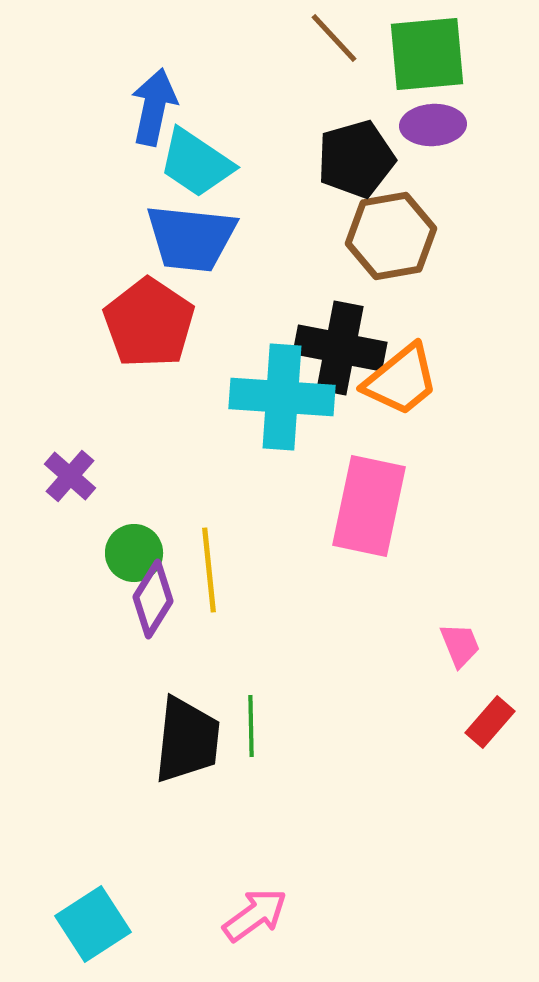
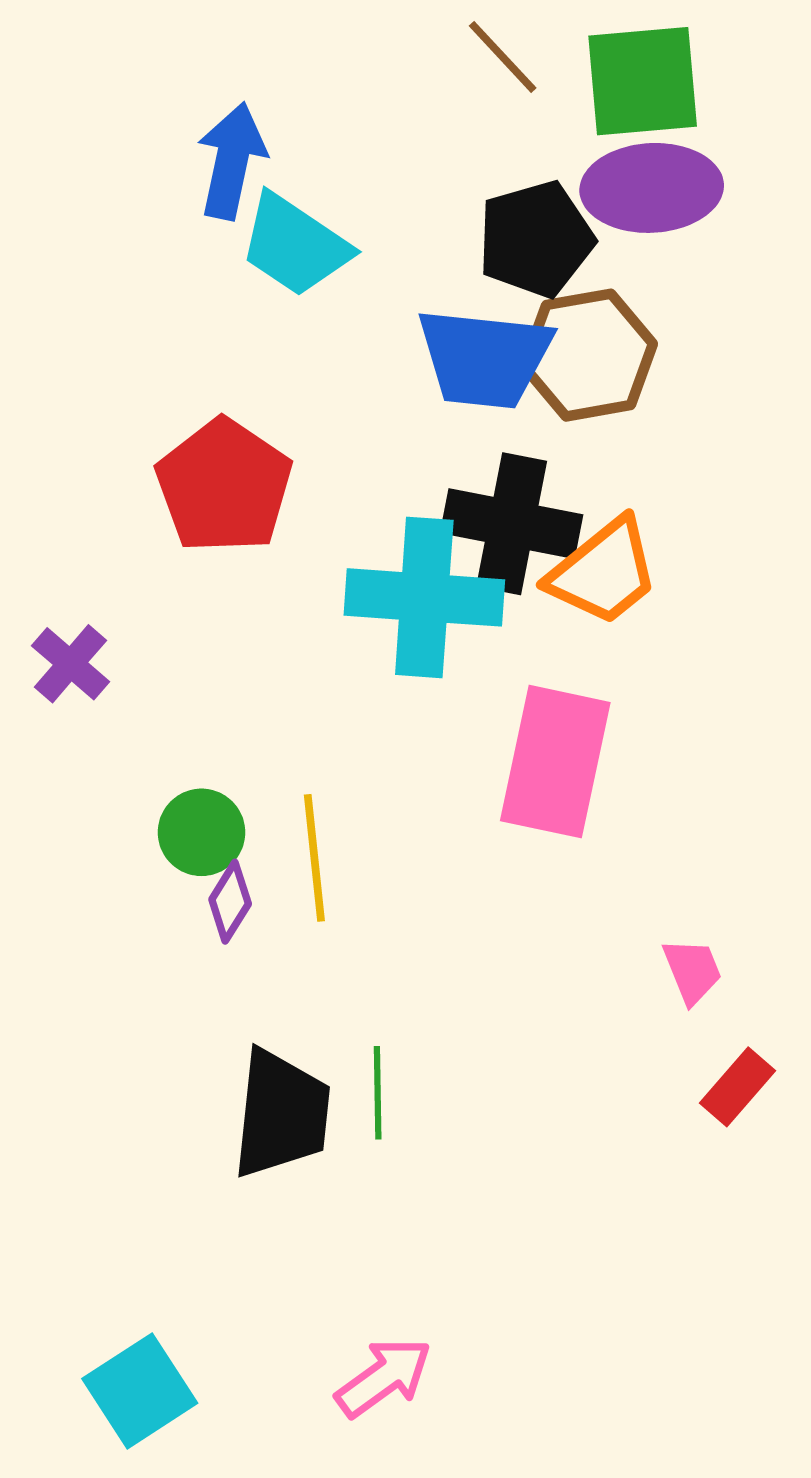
purple ellipse: (433, 125) -> (652, 188), size x1.4
blue trapezoid: (191, 238) -> (485, 358), moved
purple cross: (70, 476) -> (71, 664), moved
purple diamond: (153, 599) -> (230, 902), size x0.7

